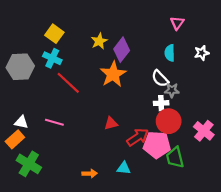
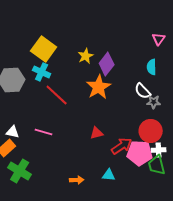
yellow square: (54, 34) -> (44, 49), size x1.4
white cross: (161, 103) -> (159, 150), moved

